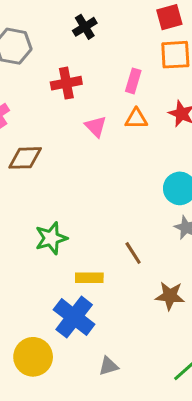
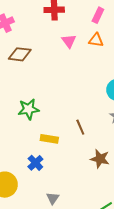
blue cross: (74, 317) -> (35, 163), size x0.6
gray triangle: (108, 366) -> (53, 198), turned -48

